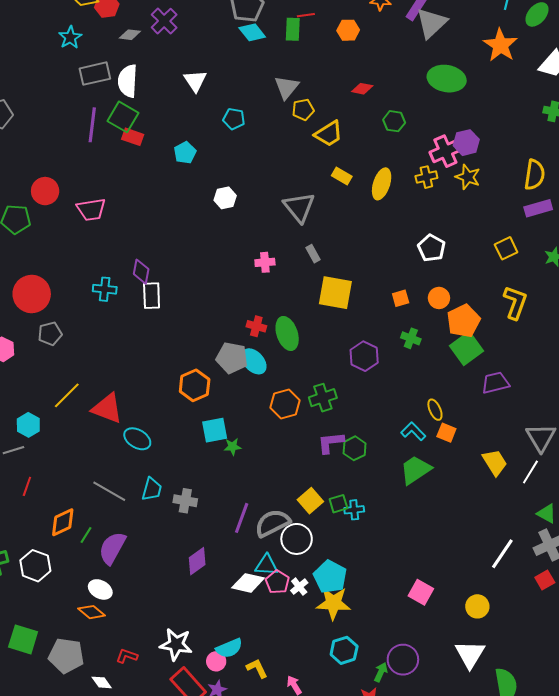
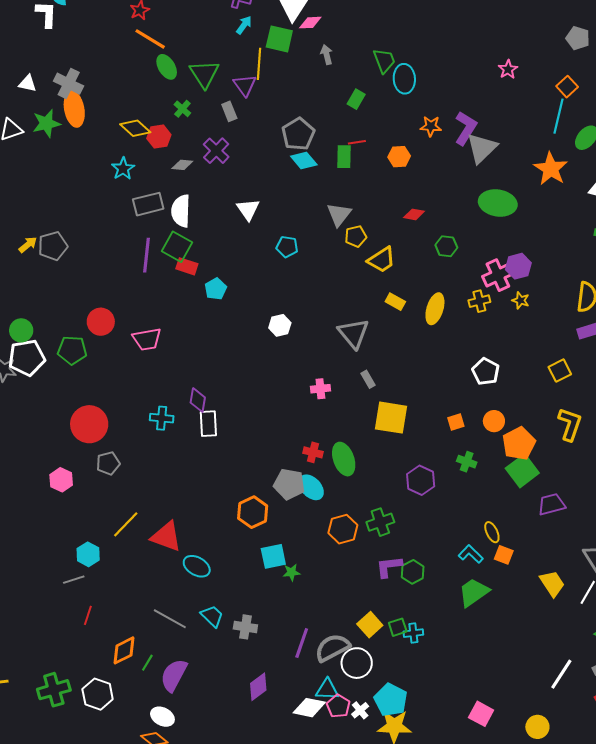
cyan pentagon: (185, 153) -> (216, 289), moved
yellow star: (468, 177) -> (521, 300), size x0.7
cyan trapezoid: (152, 489) -> (212, 616), turned -60

